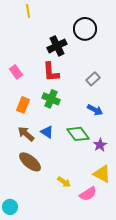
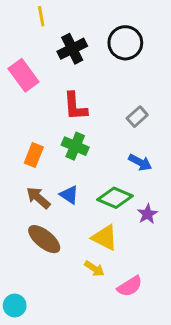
black cross: (57, 46) -> (72, 49), moved
pink rectangle: (16, 72) -> (24, 75), moved, size x1.5
green diamond: (78, 134) -> (115, 198), turned -30
yellow triangle: (102, 174) -> (105, 238), moved

